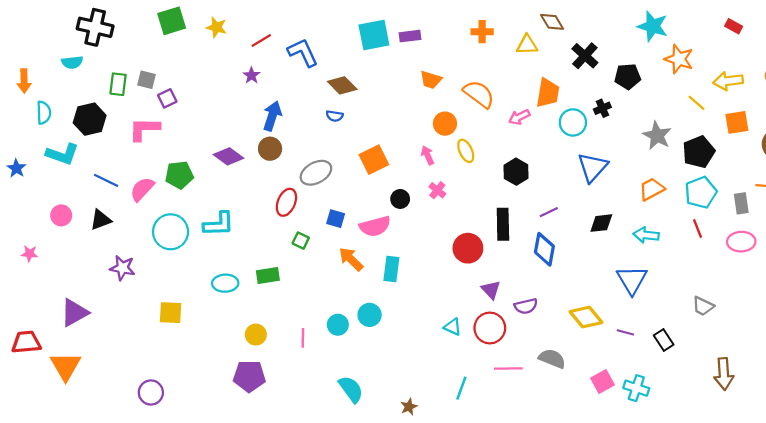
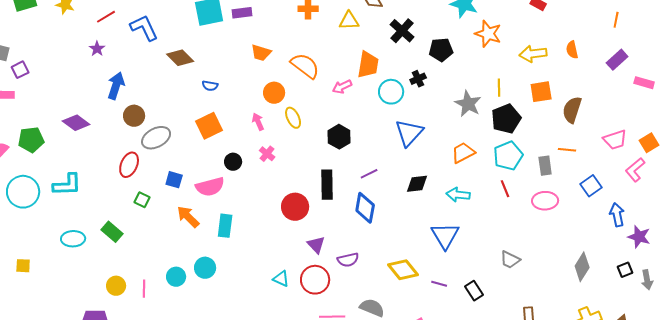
yellow line: (696, 103) -> (499, 88), moved, turned 48
blue semicircle: (335, 116) -> (210, 86), moved
brown circle: (270, 149) -> (134, 116), moved
green rectangle: (268, 276) -> (112, 232), turned 50
yellow square: (171, 313) -> (23, 266), size x0.7
yellow circle: (256, 335) -> (116, 286), moved

